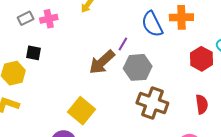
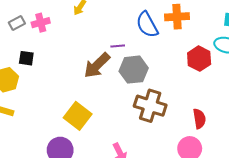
purple line: (123, 44) -> (118, 46), turned 56
red semicircle: (202, 104) -> (199, 119), moved

